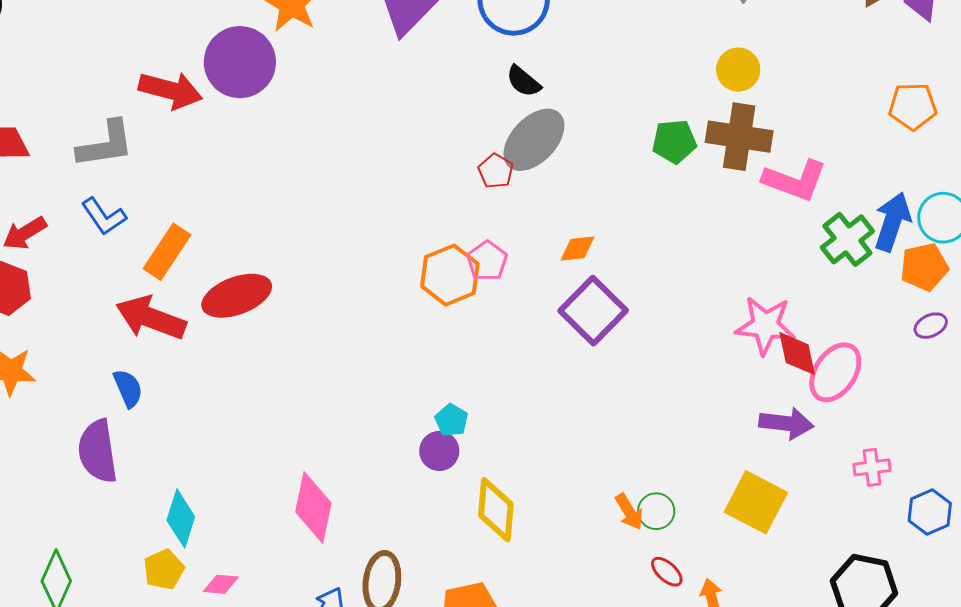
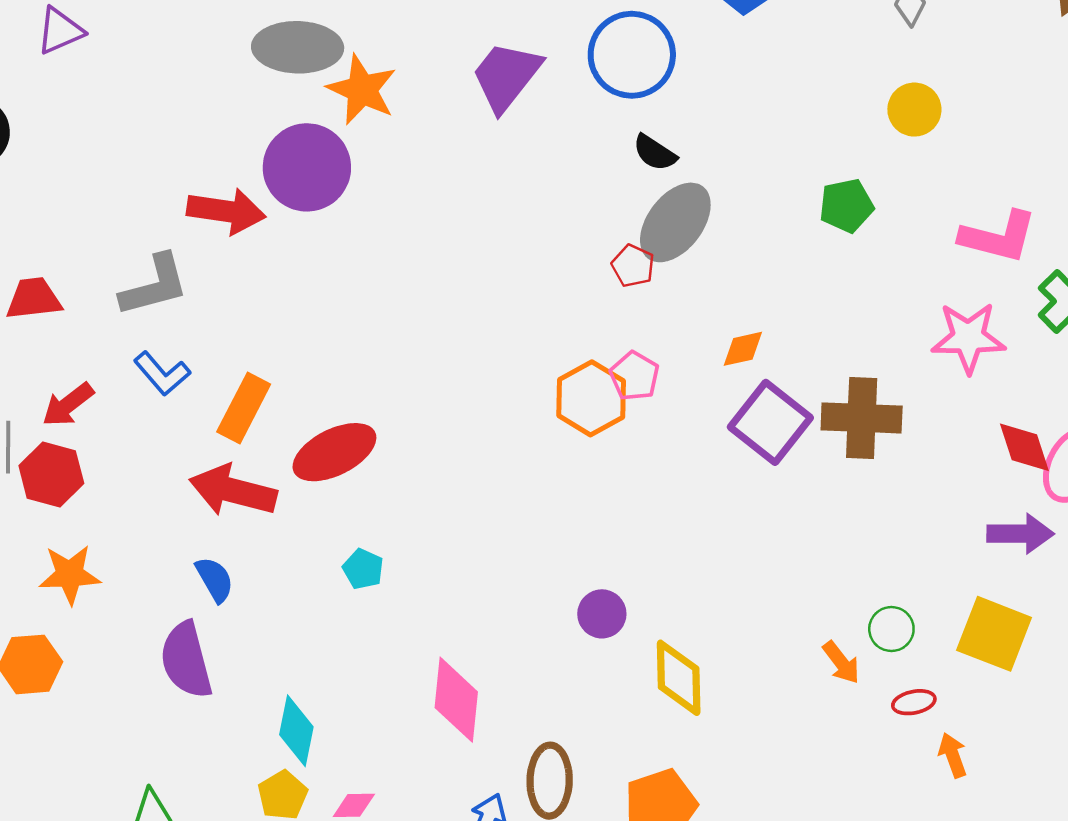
brown cross: (739, 137) -> (862, 418), moved
pink star: (765, 325) -> (968, 338), moved
cyan pentagon: (451, 420) -> (363, 569), moved
green circle: (656, 511) -> (891, 629), moved
red ellipse: (667, 572) -> (914, 702), moved, turned -48

